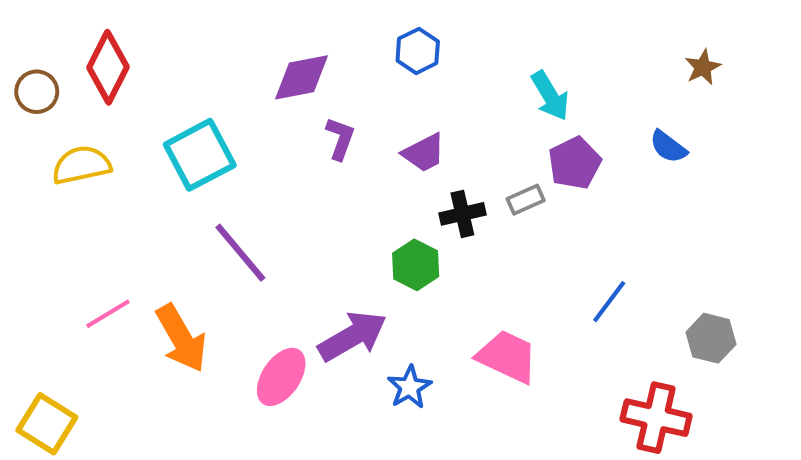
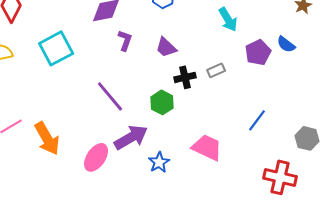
purple trapezoid: (424, 153) -> (166, 47), turned 70
purple pentagon: (575, 163) -> (258, 52), moved
purple line: (240, 253) -> (110, 96), moved

